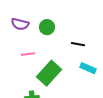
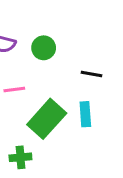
cyan rectangle: (88, 68) -> (85, 114), moved, turned 63

